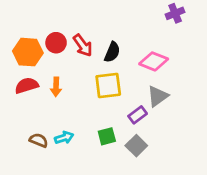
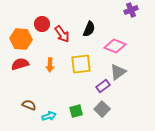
red circle: (56, 43) -> (42, 24), moved
black semicircle: (112, 52) -> (89, 29), moved
orange arrow: (56, 87) -> (50, 65), moved
green square: (107, 136) -> (76, 111), moved
cyan arrow: (64, 138) -> (49, 116), moved

